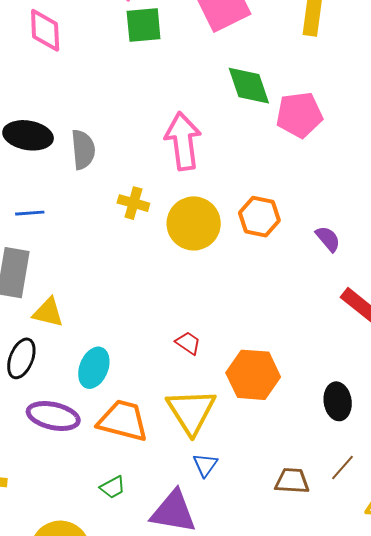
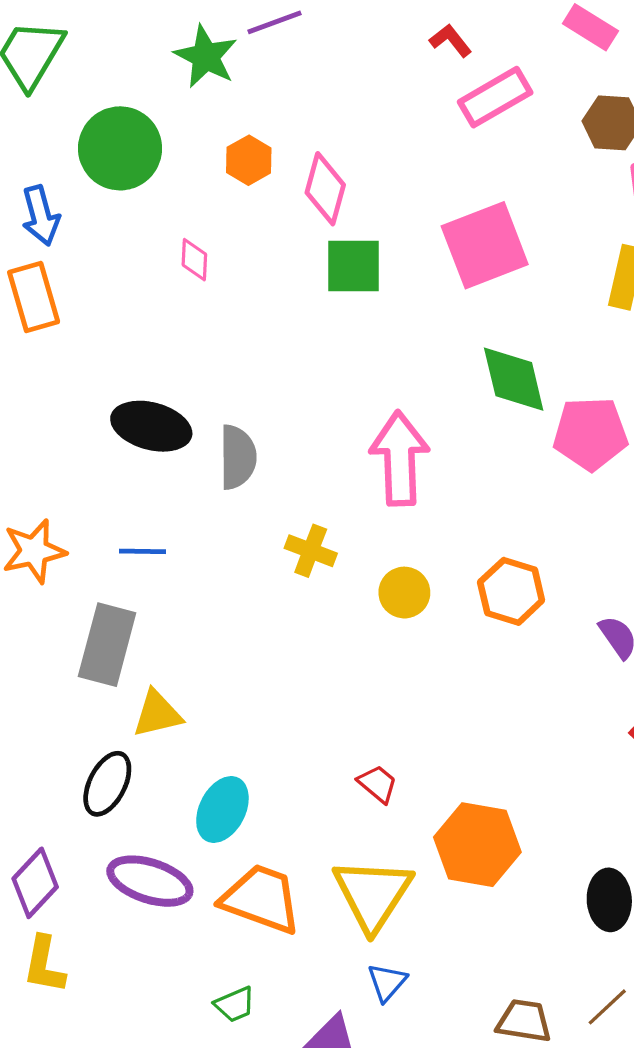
pink diamond: (45, 30) -> (194, 260), size x0.6
yellow circle: (194, 223) -> (404, 593), size x0.6
yellow triangle: (48, 312) -> (157, 714), turned -32

